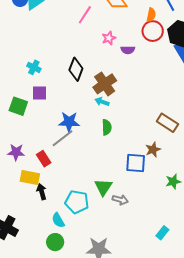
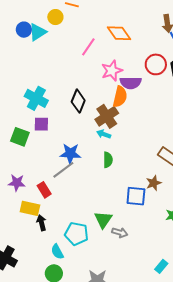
orange semicircle: (151, 15) -> (120, 97), moved, size x1.5
pink star: (109, 38) -> (112, 71), size x1.5
purple semicircle: (128, 50) -> (131, 83), size x1.5
cyan cross: (34, 67) -> (36, 98), size x1.6

